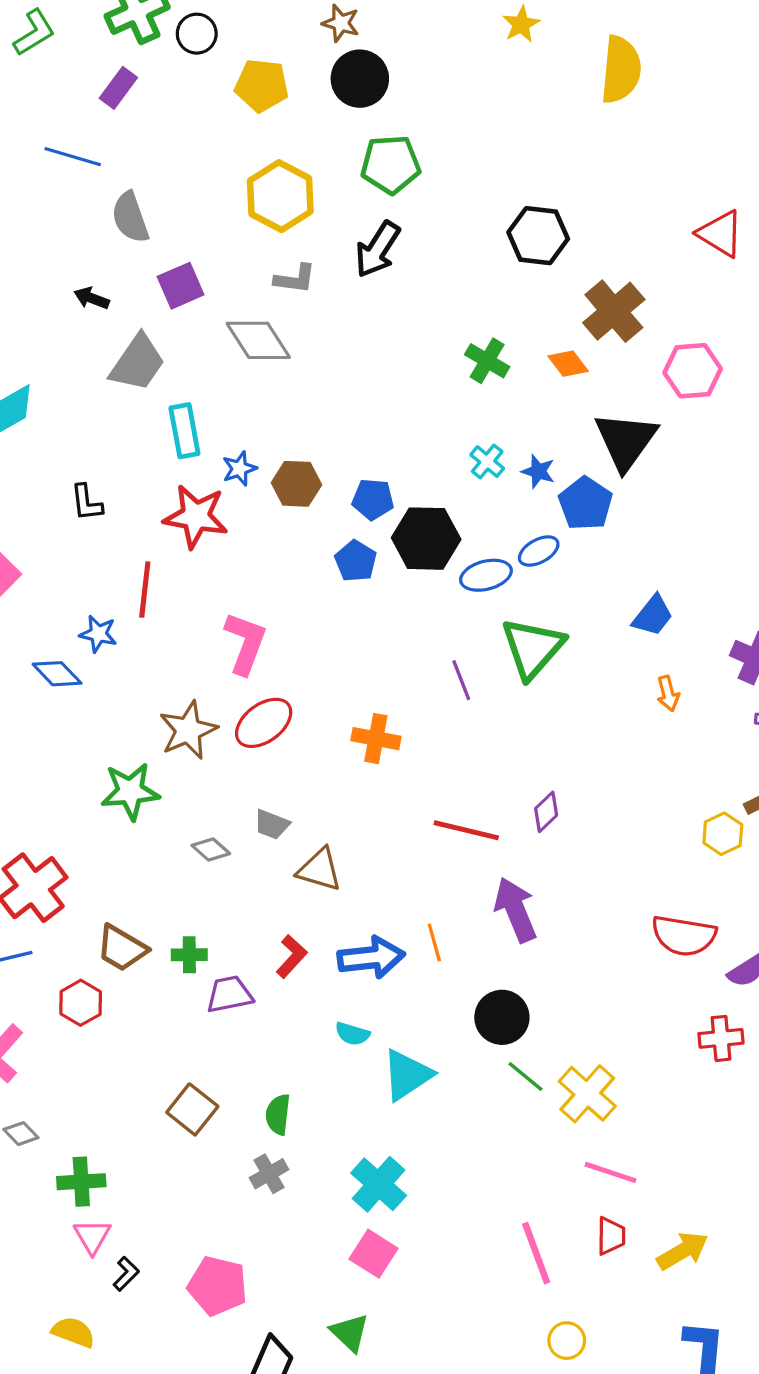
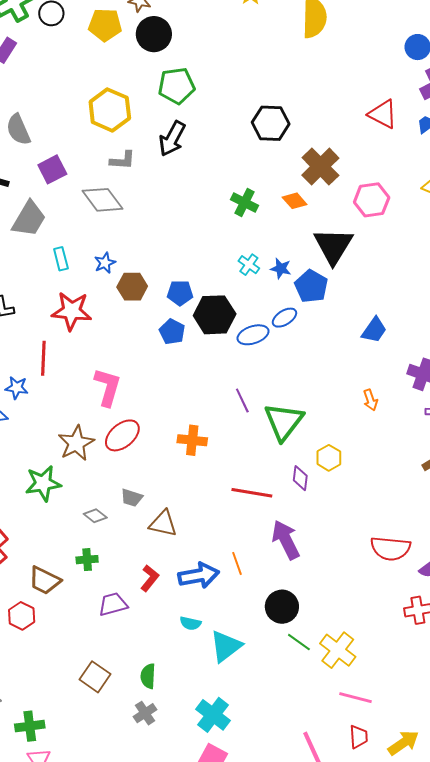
yellow pentagon: (262, 85) -> (105, 25), moved
cyan rectangle: (184, 431) -> (61, 259), size x0.7
blue star: (239, 469) -> (105, 263), moved
blue trapezoid: (653, 616) -> (374, 330), moved
green triangle: (533, 648) -> (284, 422), moved
purple diamond: (546, 812) -> (300, 478), turned -35
yellow hexagon: (723, 834) -> (329, 458), moved
green cross: (189, 955) -> (87, 560), moved

